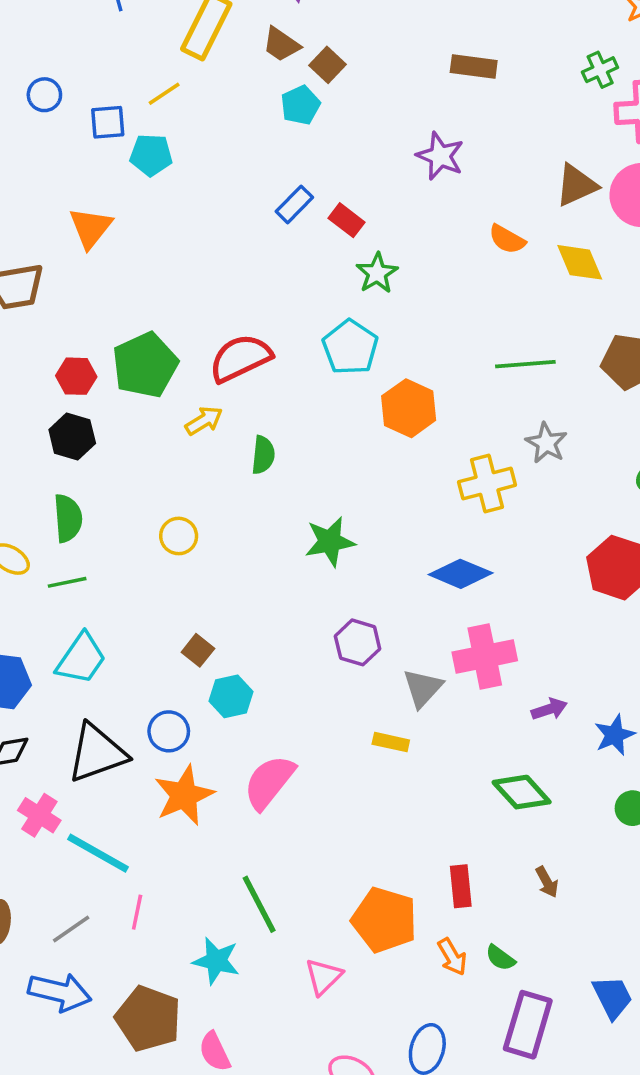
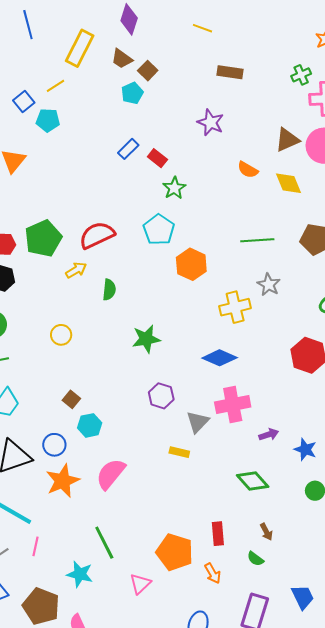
blue square: (108, 122) -> (24, 102), turned -35
blue star: (615, 735) -> (305, 449), turned -30
green semicircle: (500, 958) -> (255, 559), moved

